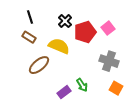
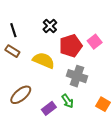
black cross: (65, 21) -> (50, 26), moved
gray cross: (109, 61) -> (77, 76), moved
brown ellipse: (39, 65) -> (21, 95), moved

